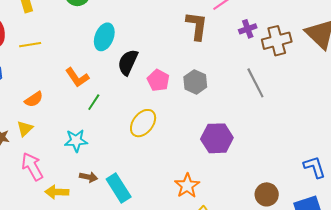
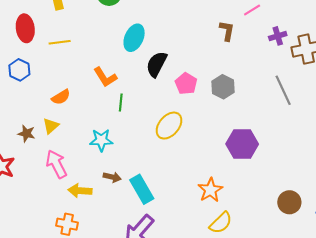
brown L-shape: (197, 26) -> (227, 31), size x0.7
green line: (94, 102) -> (121, 103), turned -30

